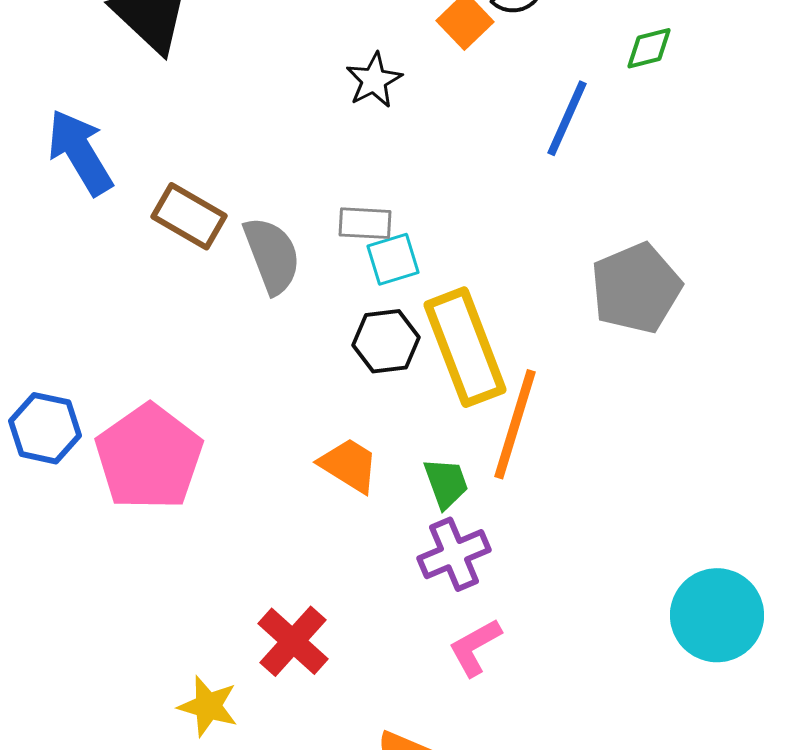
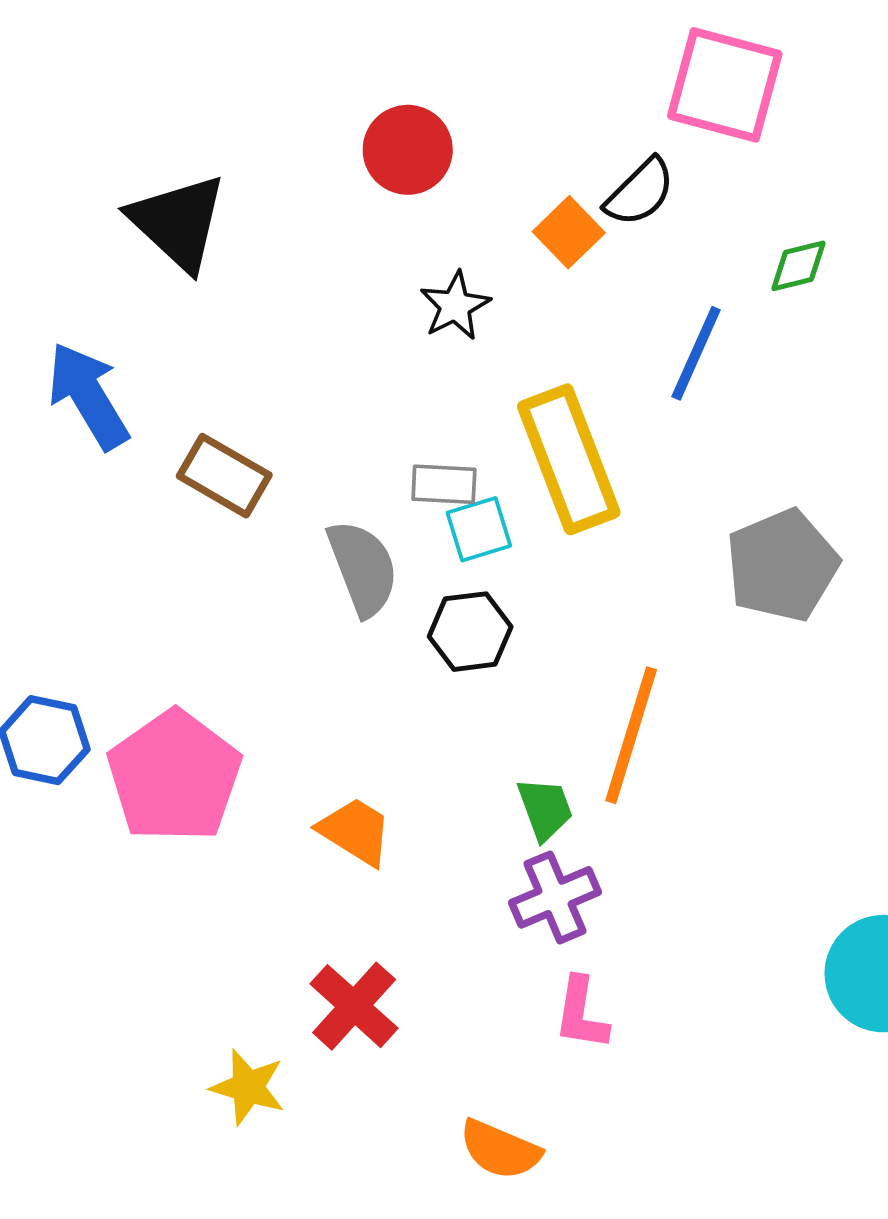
gray semicircle: (272, 255) -> (363, 568), moved
yellow rectangle: (465, 347) -> (569, 459), moved
orange trapezoid: (349, 465) -> (355, 831), moved
pink L-shape: (475, 647) -> (581, 1014), turned -52

